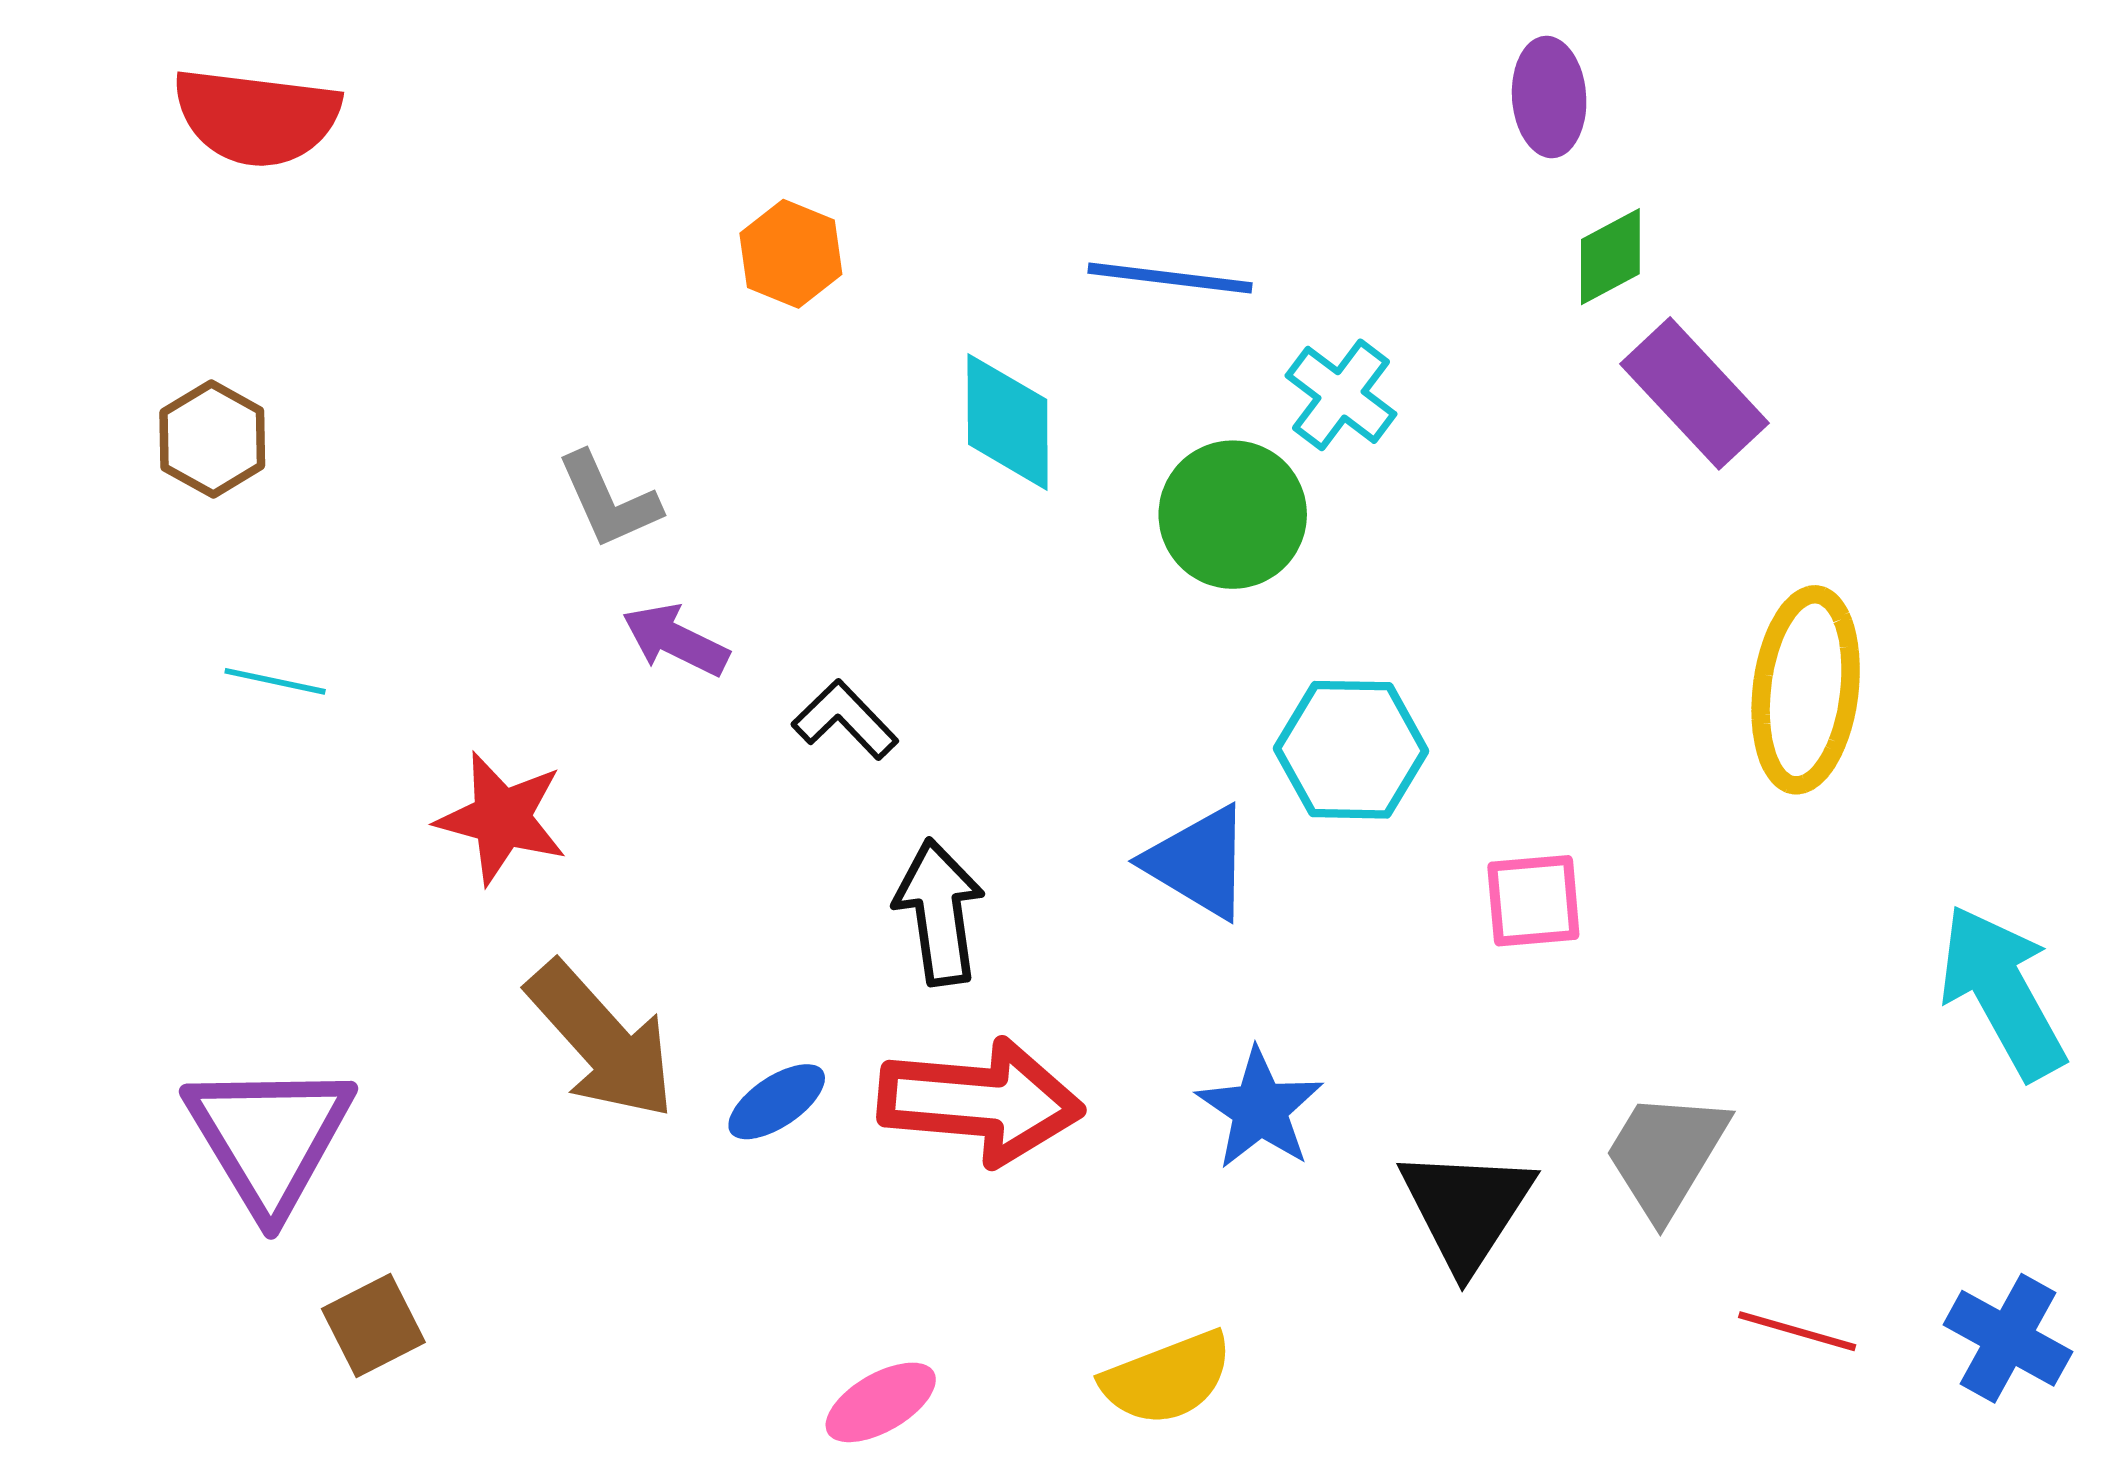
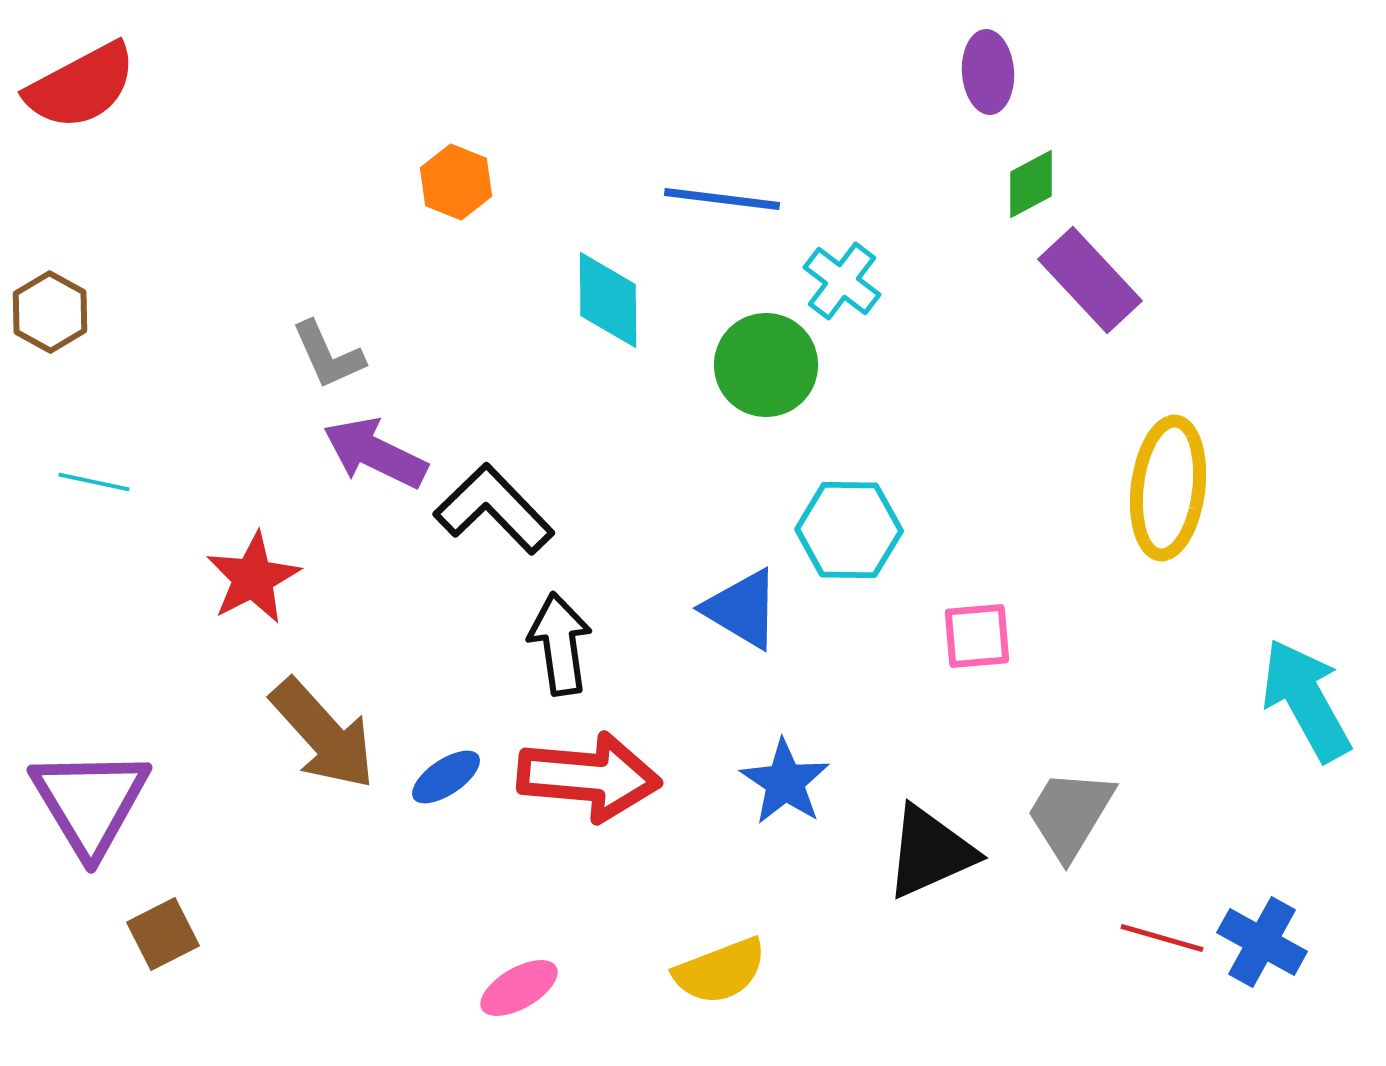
red semicircle: (257, 117) -> (81, 86), turned -35
purple arrow: (676, 640) -> (375, 453), size x1.4
black L-shape: (845, 720) -> (494, 509), size x1.6
red star: (502, 818) -> (253, 578), turned 30
black triangle: (1466, 1209) -> (930, 852), turned 33
blue cross: (2008, 1338) -> (1262, 942), moved

